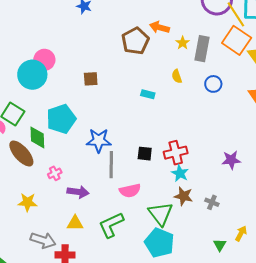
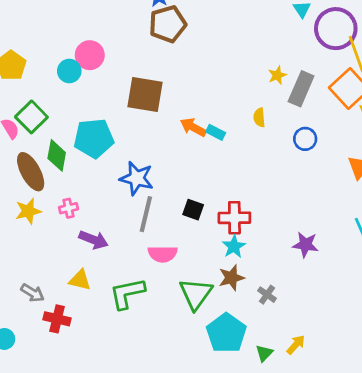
orange arrow: (160, 27) -> (193, 127), moved
brown pentagon: (135, 41) -> (168, 24), moved
cyan circle: (32, 75) -> (69, 71), size x0.6
brown square: (91, 79) -> (145, 95), size x1.8
brown star: (183, 196) -> (231, 278), turned 30
yellow star: (28, 202) -> (28, 211), moved, turned -30
gray arrow: (43, 240) -> (33, 293), size x0.7
cyan pentagon: (159, 243) -> (226, 333), moved

